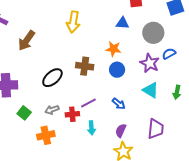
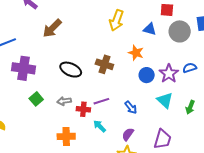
yellow arrow: (73, 22) -> (116, 20), moved
gray circle: (153, 33) -> (180, 31), moved
blue circle: (117, 70) -> (147, 75), moved
black ellipse: (52, 78) -> (71, 70), turned 55
cyan arrow: (91, 128) -> (100, 126), turned 128
orange cross: (46, 135) -> (66, 136), moved

